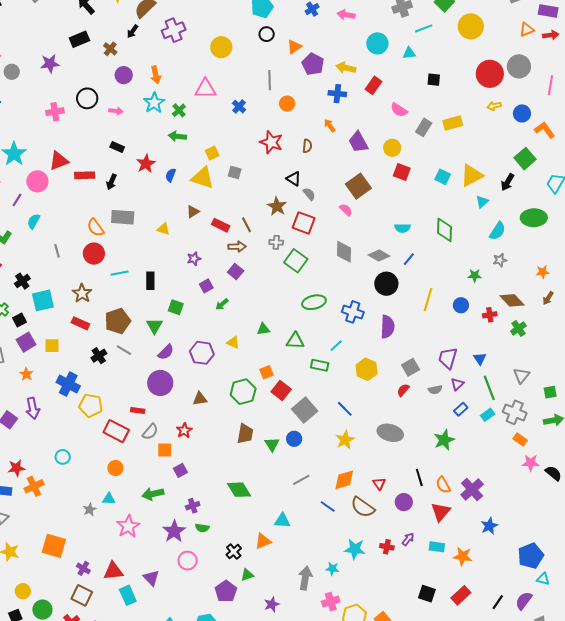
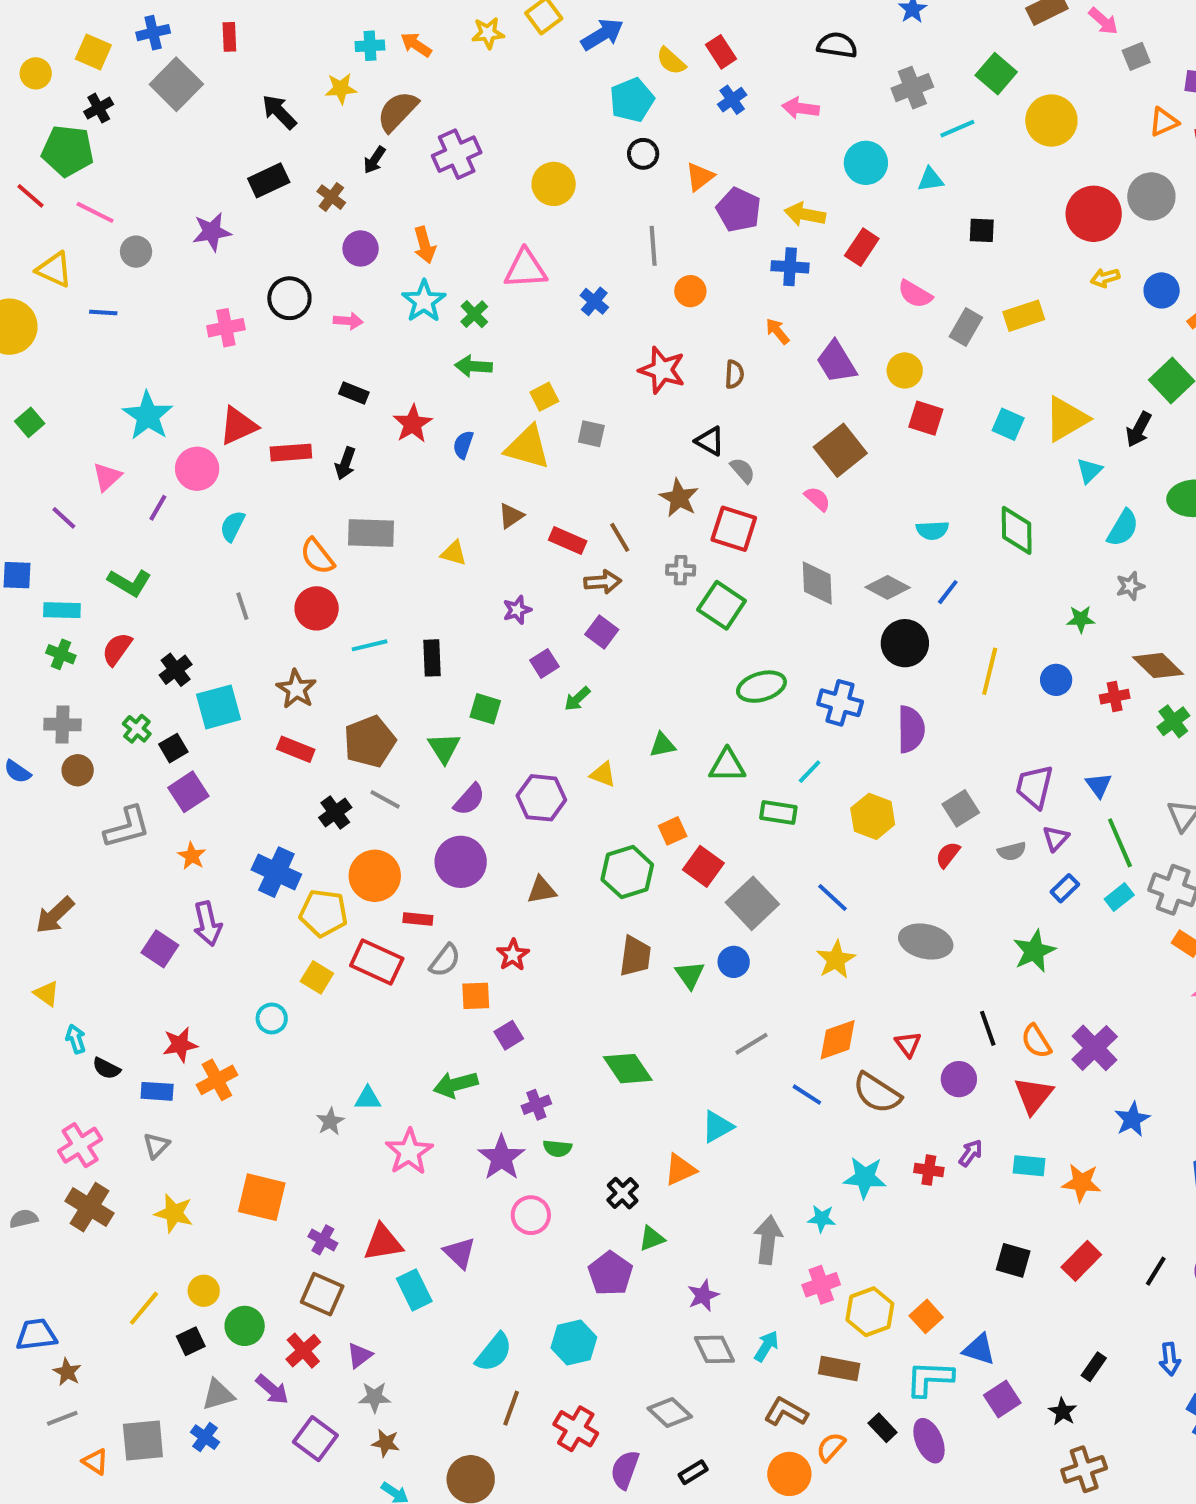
cyan semicircle: (34, 221) -> (232, 526), moved
yellow square: (52, 346) -> (317, 977), moved, turned 35
orange circle: (115, 468) -> (375, 876), moved, size x1.6
cyan triangle: (282, 521) -> (717, 1127), turned -30

